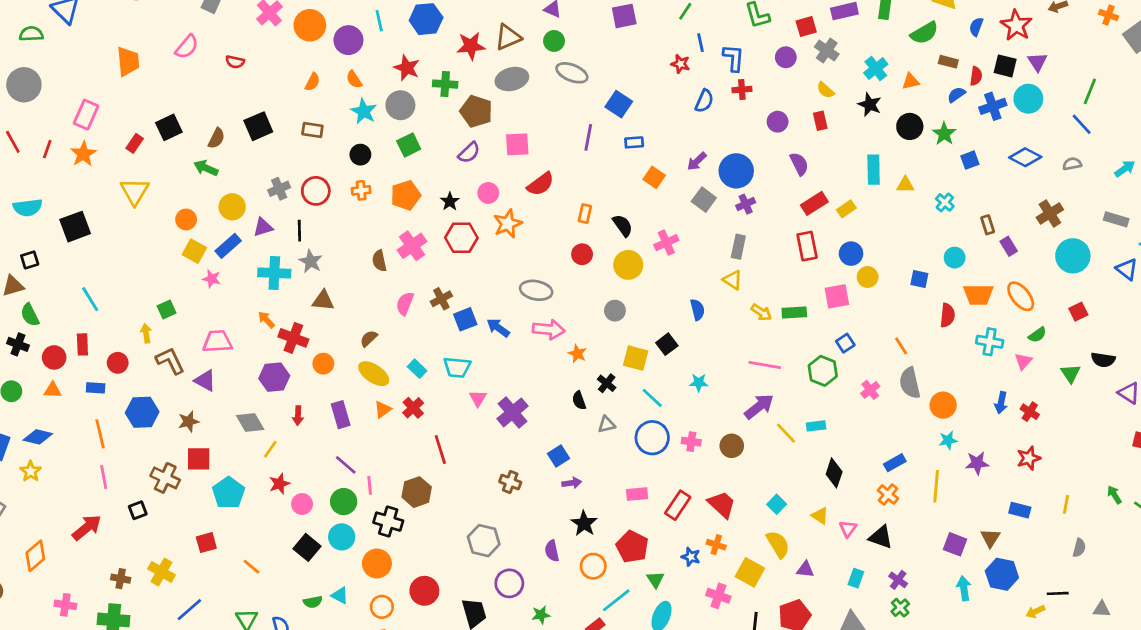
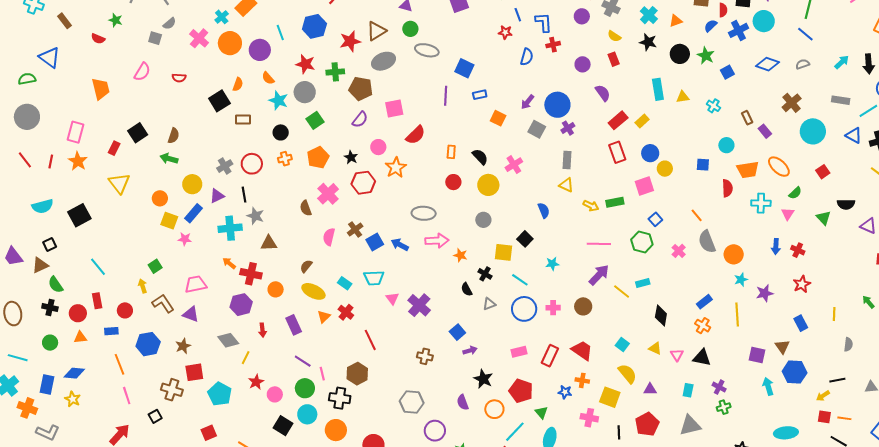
black square: (258, 126) -> (219, 101), moved
blue rectangle: (1020, 510) -> (801, 323), turned 56
green cross: (900, 608) -> (724, 407), turned 32

